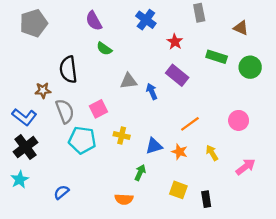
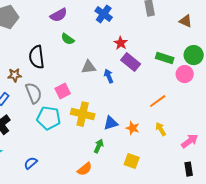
purple semicircle: (94, 21) -> (59, 15), turned -90
red star: (175, 42) -> (121, 43), moved
green rectangle: (217, 57) -> (165, 58), moved
pink circle: (239, 120) -> (185, 74), moved
orange line: (190, 124) -> (158, 101), moved
yellow cross: (122, 135) -> (83, 114), size x1.6
orange semicircle: (124, 199) -> (85, 169), turned -42
black rectangle: (206, 199) -> (189, 169), moved

